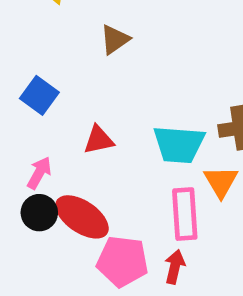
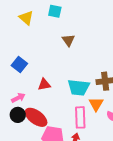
brown triangle: (115, 40) -> (68, 40), moved, turned -32
pink arrow: (39, 173) -> (18, 98), turned 32

